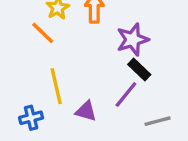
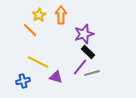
yellow line: (56, 86) -> (38, 62), turned -50
gray line: (158, 121) -> (92, 73), moved

